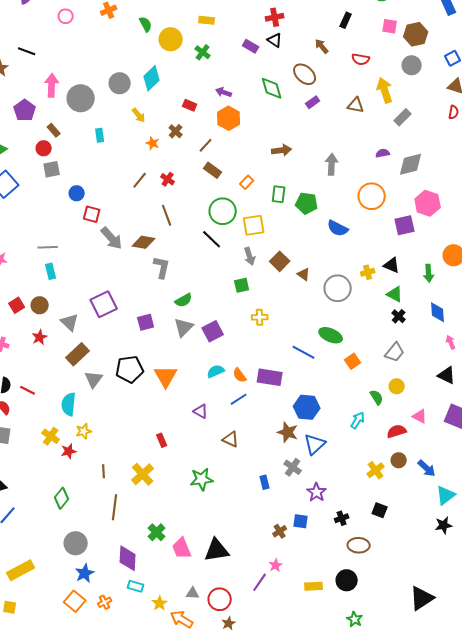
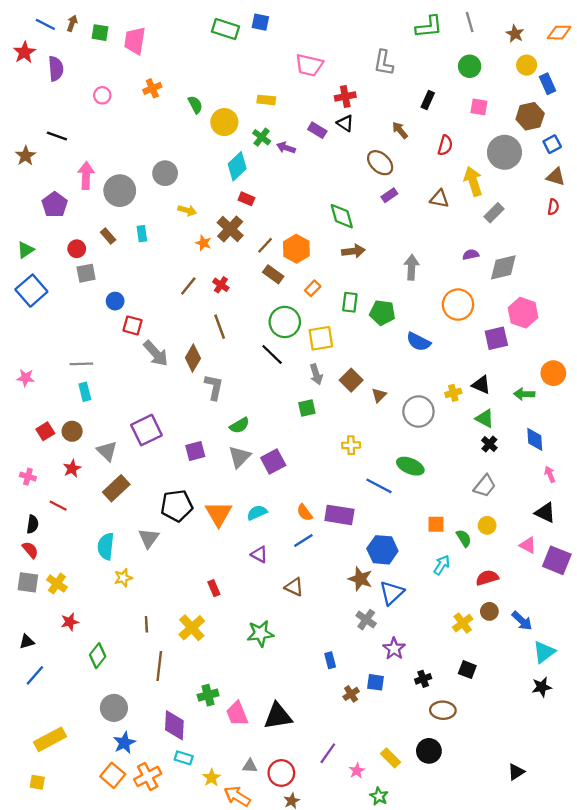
brown hexagon: (416, 34) -> (530, 116), moved
red semicircle: (361, 59) -> (445, 145), turned -84
gray circle: (412, 65) -> (504, 152), size x1.5
cyan diamond: (152, 78) -> (237, 166), moved
green diamond: (272, 88) -> (342, 216), moved
purple arrow: (224, 92) -> (286, 148), moved
yellow arrow: (139, 115) -> (187, 210), turned -35
orange hexagon: (229, 118) -> (296, 249), moved
brown rectangle: (54, 130) -> (108, 236), moved
brown cross: (176, 131) -> (230, 229), size x1.6
brown diamond: (144, 242) -> (193, 358), turned -70
green arrow: (429, 273) -> (524, 394), turned 96
brown triangle: (304, 274) -> (379, 395), turned 40
yellow cross: (260, 317) -> (351, 445), moved
orange square: (353, 361) -> (436, 524), moved, turned 35
cyan semicircle: (216, 371) -> (257, 513), moved
gray triangle: (94, 379) -> (149, 538), moved
red line: (28, 390) -> (58, 506), moved
pink triangle: (420, 416) -> (528, 545), moved
yellow cross: (51, 436) -> (57, 584), moved
red star: (69, 451) -> (70, 622), moved
blue rectangle: (265, 482) -> (330, 660), moved
green cross: (157, 532) -> (208, 695), turned 30
pink star: (276, 565) -> (357, 771), moved
yellow rectangle: (314, 586) -> (391, 758), turned 48
black triangle: (422, 598) -> (516, 772), size x0.6
orange cross: (105, 602) -> (148, 776), size x1.6
green star: (355, 619) -> (379, 796), moved

